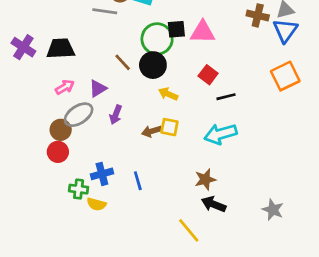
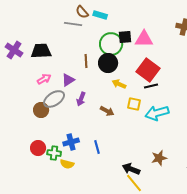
brown line: (123, 62) -> (86, 61), turned 40
red square: (208, 75) -> (148, 70), size x1.6
black line: (226, 97) -> (151, 86), moved
yellow square: (169, 127) -> (134, 104), moved
brown arrow: (152, 131) -> (107, 111), turned -136
red circle: (58, 152) -> (38, 148), moved
brown star: (205, 179) -> (159, 158), moved
black arrow: (214, 204) -> (131, 169), moved

